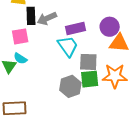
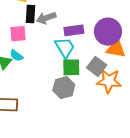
purple circle: (110, 27) -> (108, 32), size x1.4
gray square: (88, 62) -> (97, 66), moved, turned 30
green square: (90, 79) -> (71, 67), moved

